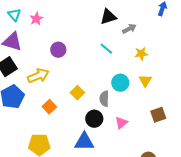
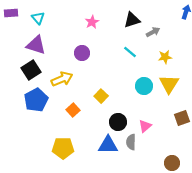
pink star: (36, 19) -> (92, 22), moved
yellow triangle: (145, 81) -> (169, 84), size x1.5
gray semicircle: (104, 99) -> (131, 142), moved

